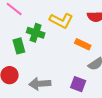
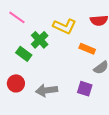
green cross: (36, 33) -> (40, 40), turned 30
green rectangle: (19, 46) -> (24, 54), turned -35

